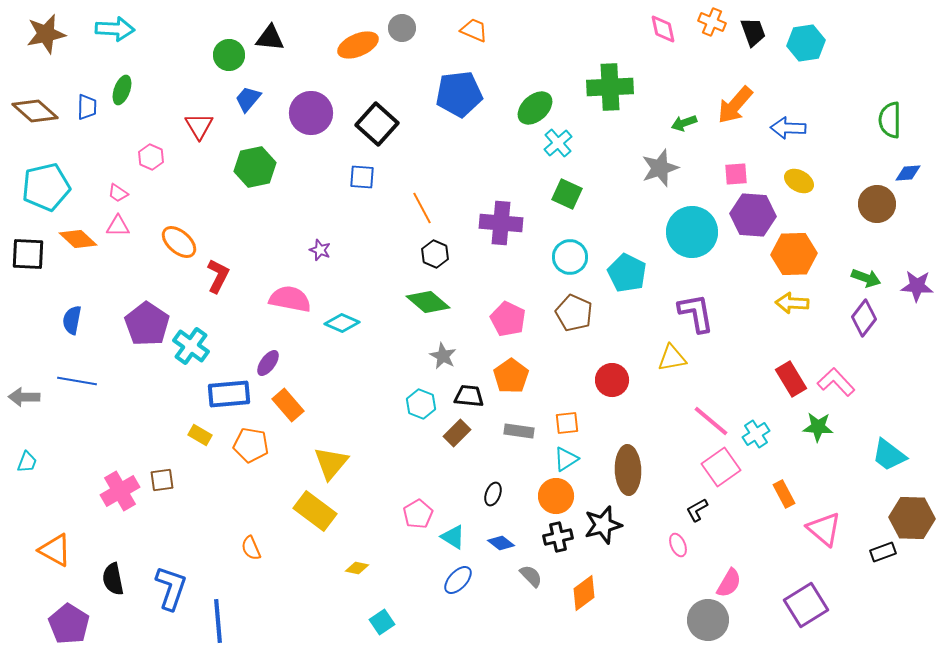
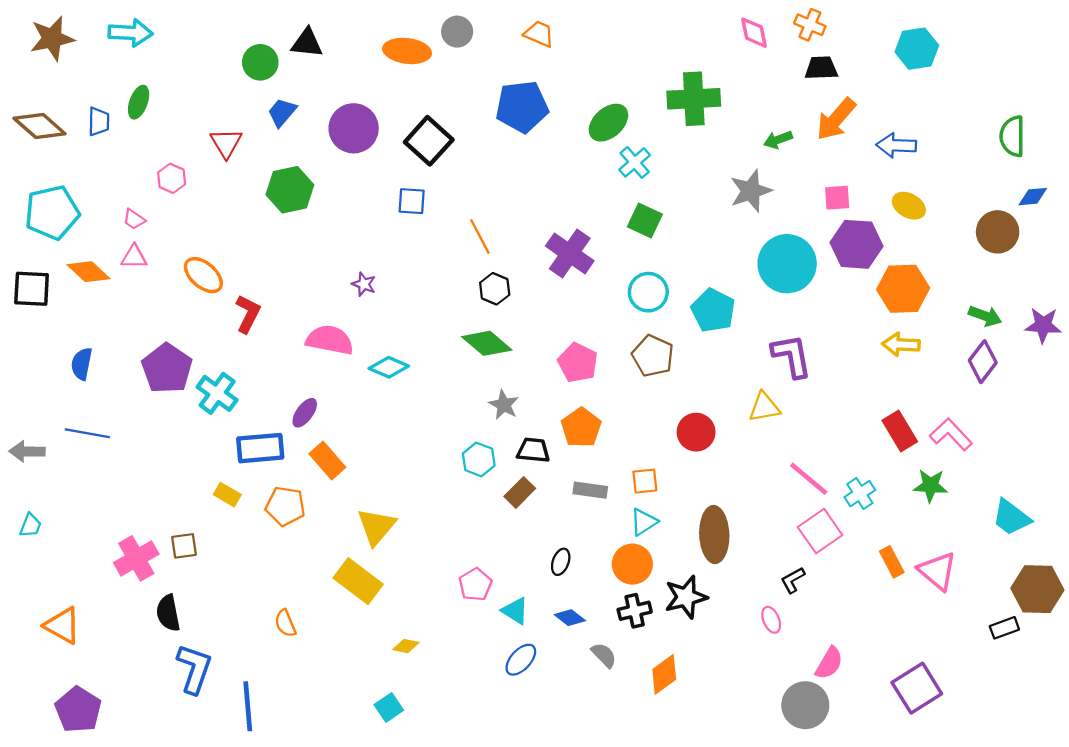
black trapezoid: (753, 32) -> (821, 68), moved, turned -72
orange ellipse: (358, 45) -> (407, 51), turned 30
purple cross: (501, 223) -> (570, 253), turned 30
pink triangle: (824, 529) -> (937, 571), moved
black semicircle: (113, 579) -> (168, 613), moved
cyan square: (382, 622) -> (389, 707), moved

